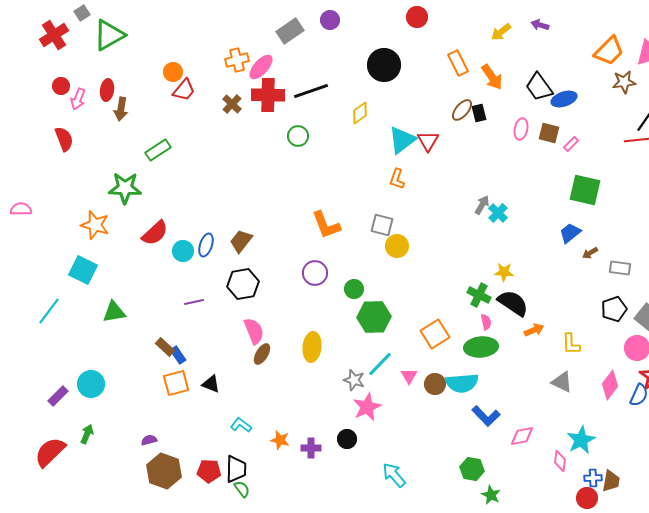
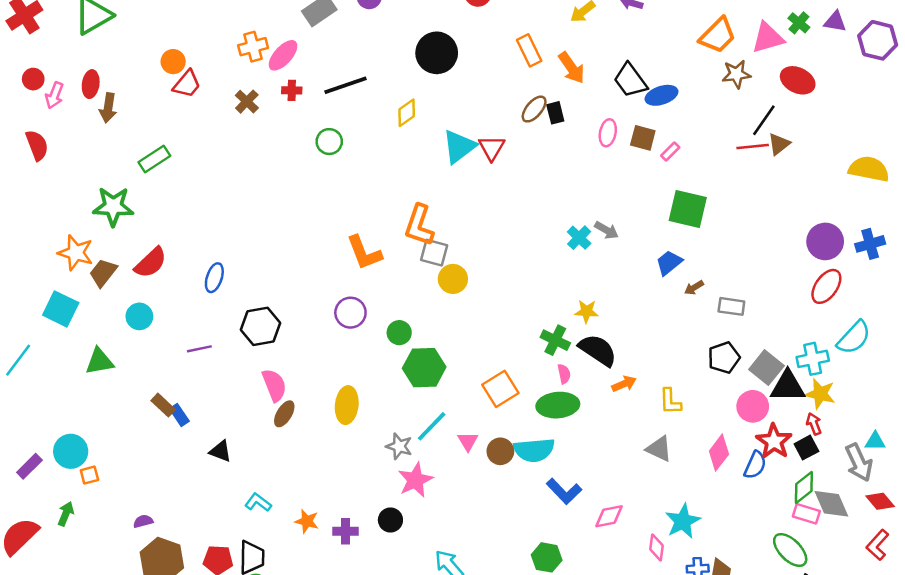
red cross: (268, 95) -> (292, 90), size x0.5
orange L-shape: (397, 179) -> (419, 225), moved, size x1.6
gray arrow: (482, 205) -> (607, 230), moved, turned 90
brown trapezoid: (241, 241) -> (103, 273), moved
cyan circle: (183, 251) -> (139, 316), moved
orange square: (176, 383) -> (89, 475), moved, size x0.6

